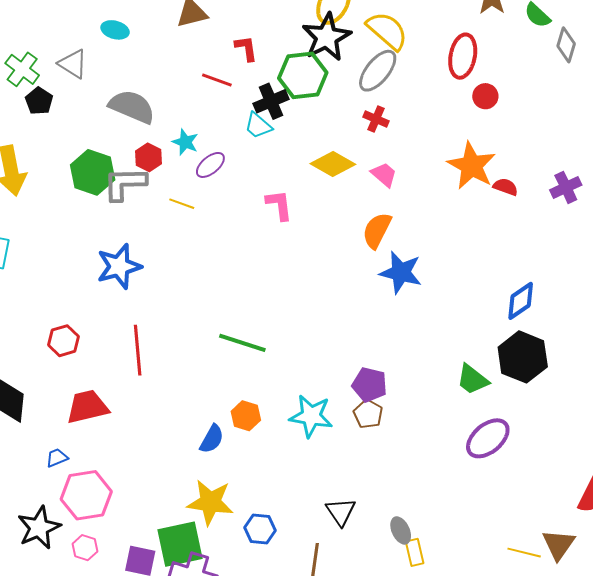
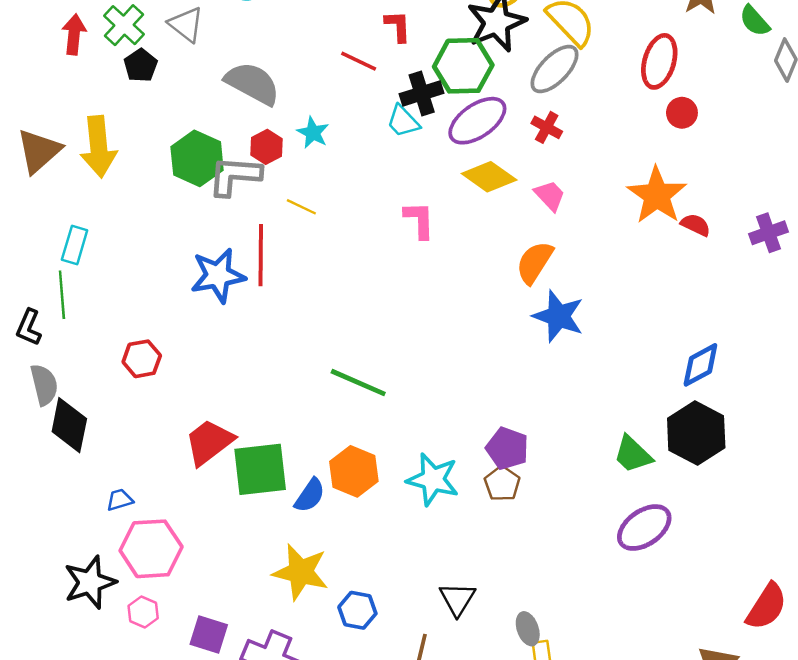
purple ellipse: (210, 165) -> (477, 121), moved, size x1.6
red line: (138, 350) -> (261, 255), moved
red trapezoid: (87, 407) -> (209, 442), moved, turned -30
orange hexagon: (246, 416) -> (354, 471), size x1.4
green square: (180, 544) -> (260, 469), moved

